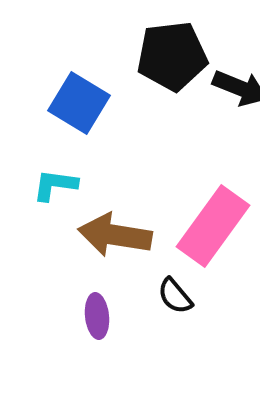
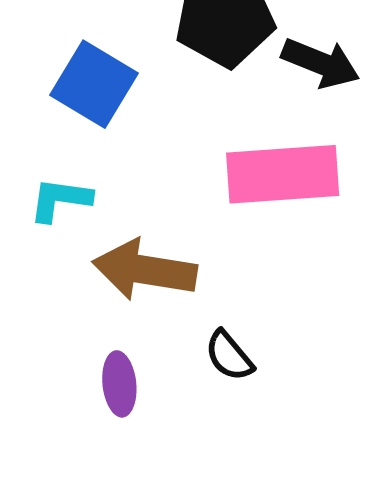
pink rectangle: (213, 226) -> (283, 174), moved, turned 50

